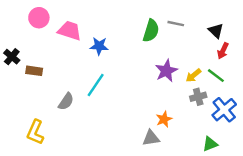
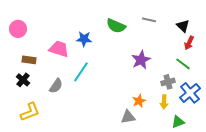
pink circle: (39, 18) -> (18, 29), moved
pink trapezoid: (70, 31) -> (59, 49), moved
green semicircle: (151, 31) -> (116, 26), moved, turned 96
black cross: (12, 57) -> (23, 80), moved
yellow arrow: (193, 76) -> (164, 102), moved, turned -48
yellow L-shape: (35, 132) -> (30, 112), turned -135

